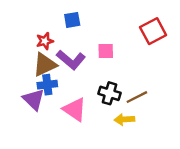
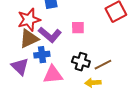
red star: (45, 41) -> (29, 20), size x1.6
blue cross: (47, 85) -> (42, 55), moved
pink triangle: (75, 109) -> (53, 75), turned -40

